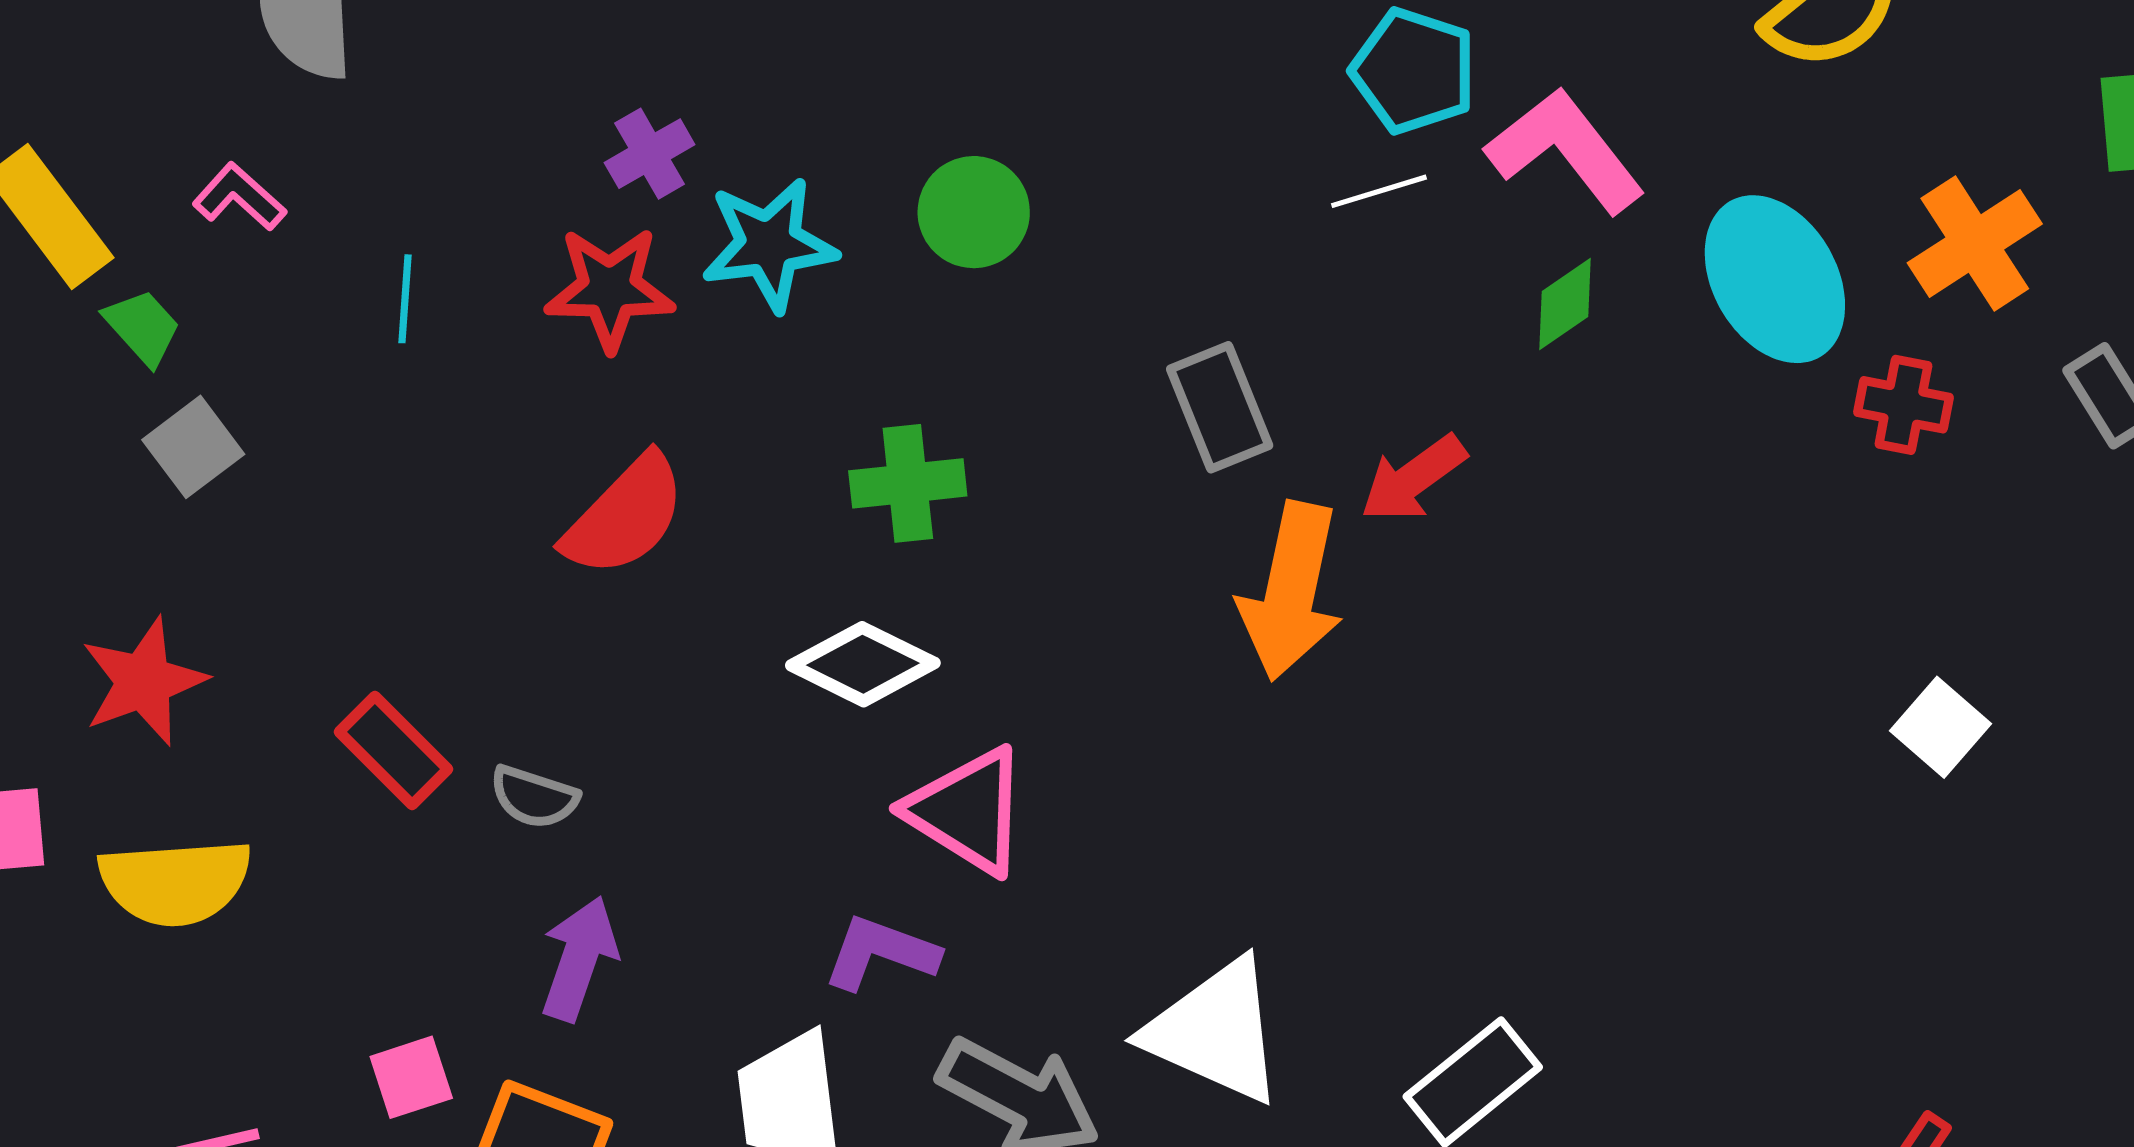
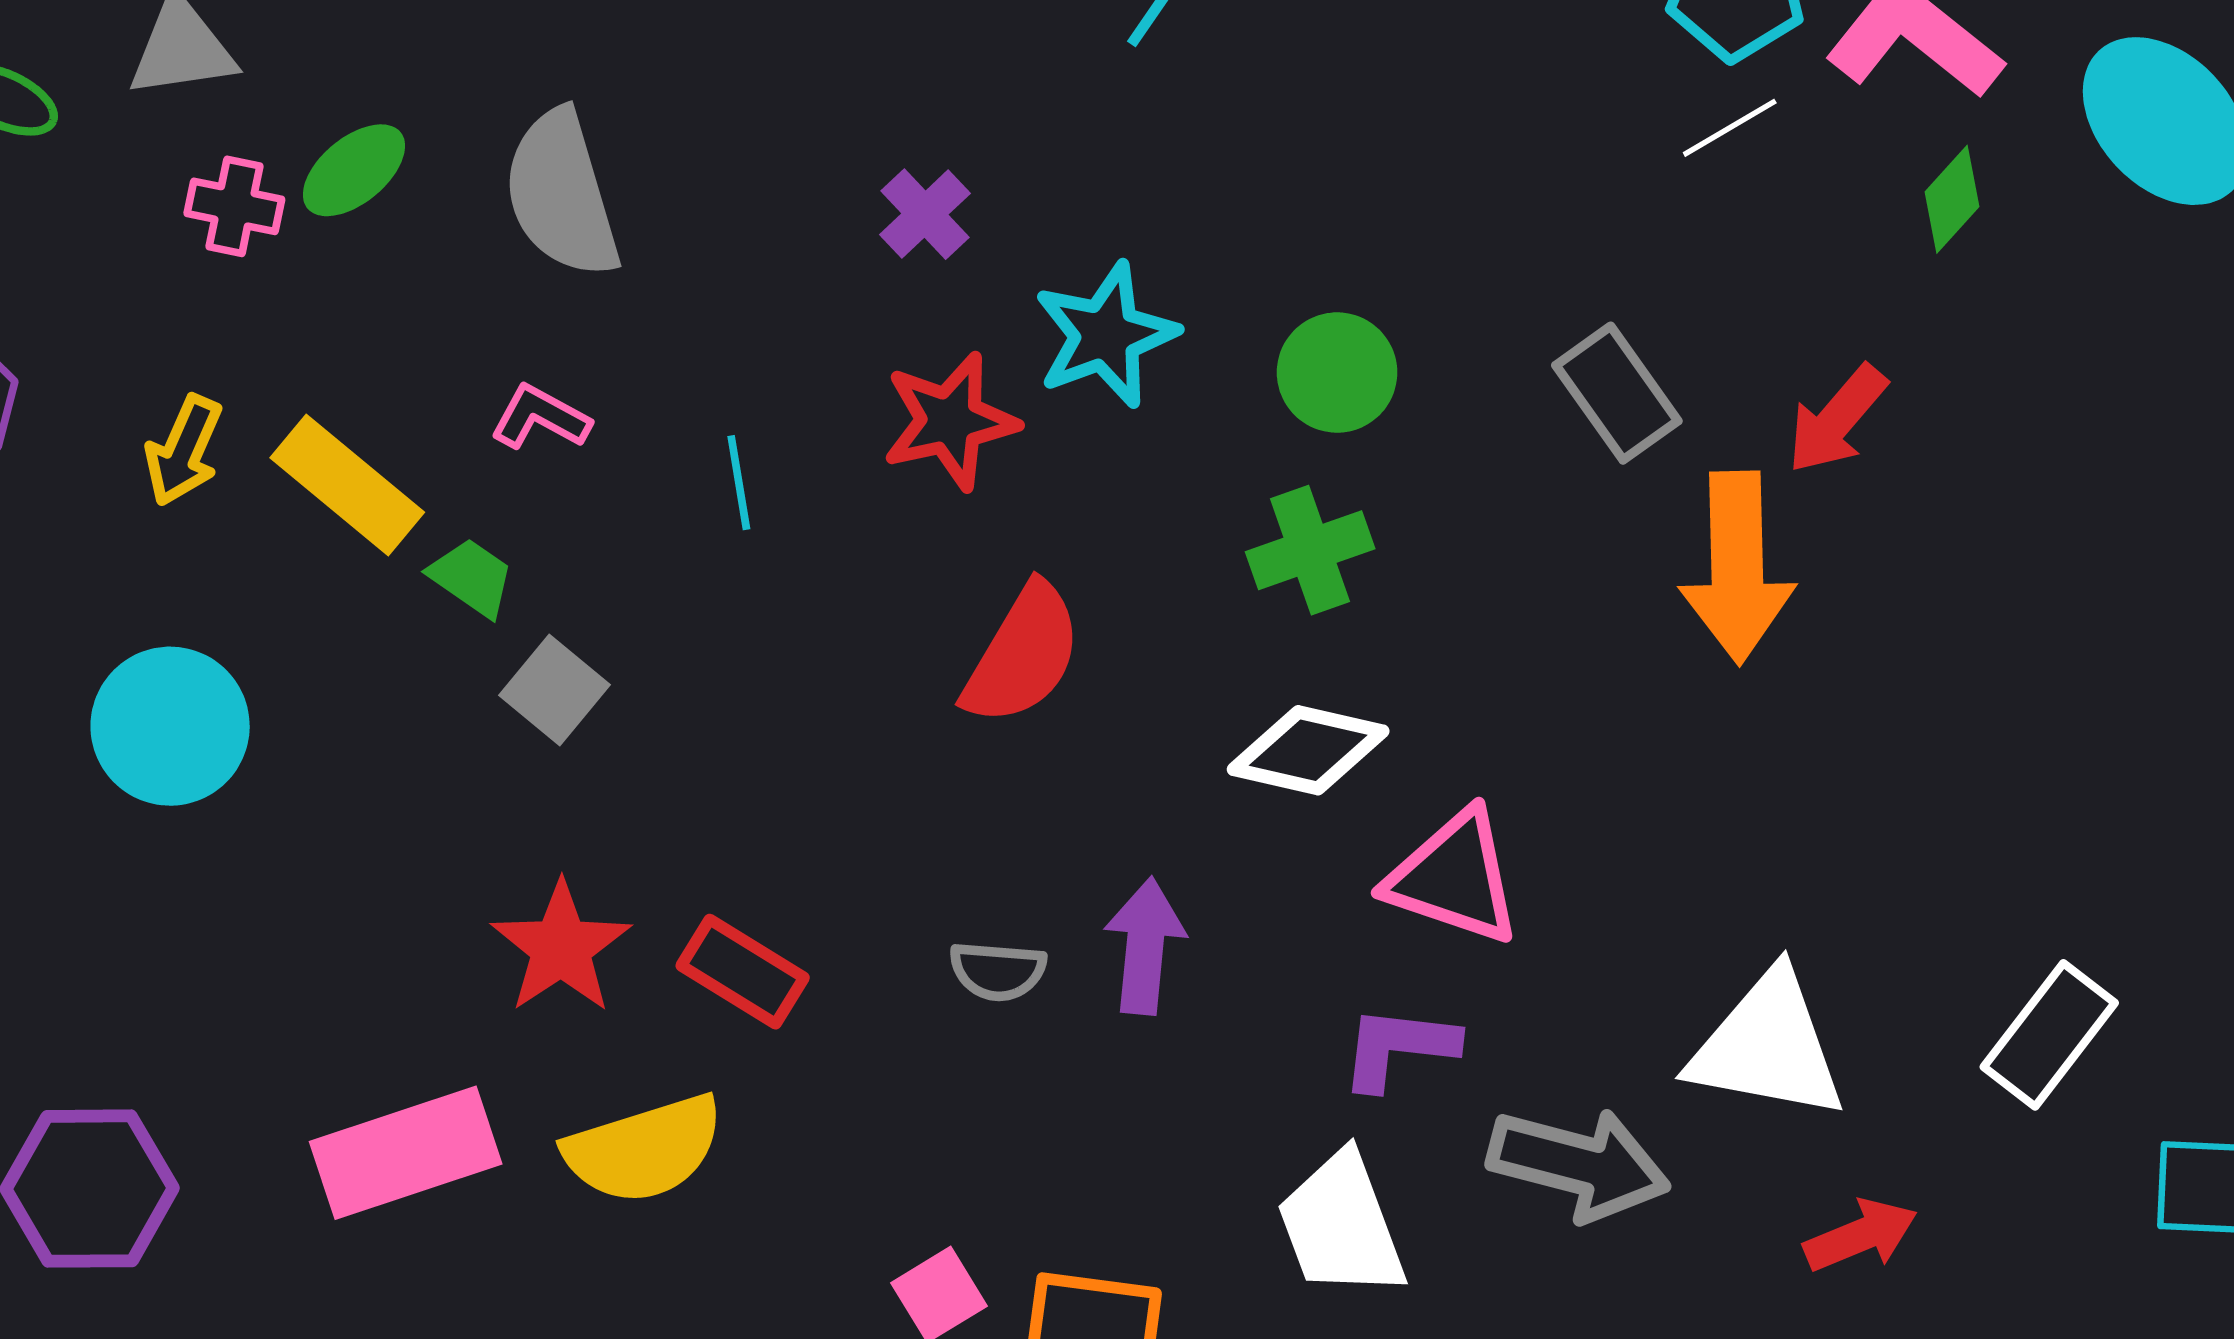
purple cross: (650, 154) -> (925, 214), moved
green circle: (974, 212) -> (1337, 373), moved
red rectangle: (394, 751) -> (743, 972), moved
purple arrow: (579, 959) -> (1145, 946), moved

